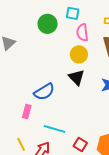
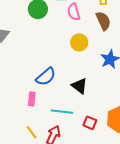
yellow circle: (79, 54) -> (79, 42), moved
black triangle: (76, 77) -> (79, 86), moved

